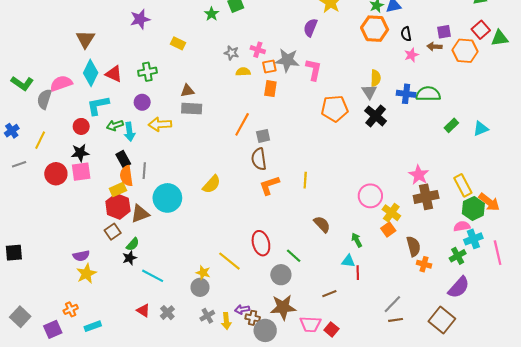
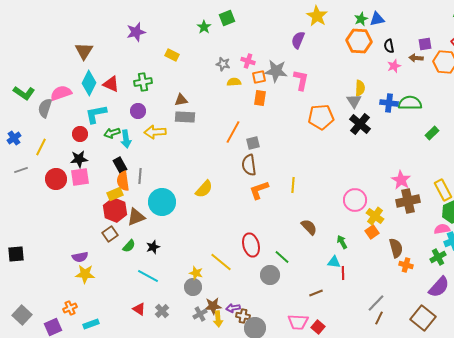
black star: (130, 258) -> (153, 247), moved
yellow star: (86, 274) -> (85, 274), turned 30
brown star: (283, 307) -> (213, 306), moved, size x0.7
brown line: (396, 320) -> (379, 318), turned -56

